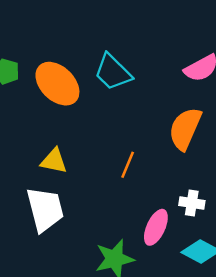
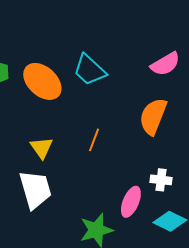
yellow triangle: (54, 161) -> (42, 148), turned 45
orange line: (128, 165) -> (94, 140), moved

